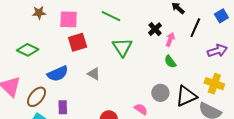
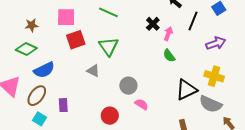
brown star: (39, 13) -> (32, 25), moved
green triangle: (122, 47) -> (109, 46), moved
blue semicircle: (58, 74) -> (44, 70), moved
gray circle: (160, 93) -> (128, 86), moved

